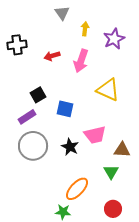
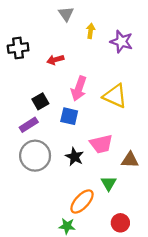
purple star: (114, 39) -> (121, 42), turned -30
pink arrow: (81, 61) -> (79, 88), moved
green triangle: (111, 172) -> (109, 183), moved

